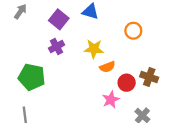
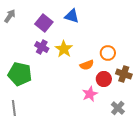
orange circle: (133, 31) -> (108, 53), moved
purple cross: (57, 47) -> (42, 47), turned -32
yellow star: (94, 49) -> (64, 49), moved, turned 30

